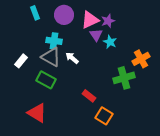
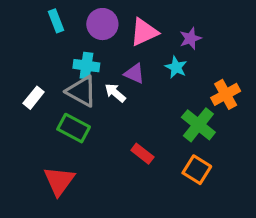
purple star: (108, 21) -> (190, 38), moved
purple triangle: (96, 35) -> (134, 74), moved, turned -32
green cross: (124, 78) -> (198, 125), turned -35
red triangle: (37, 113) -> (59, 181), turned 35
orange square: (104, 116) -> (197, 170), moved

